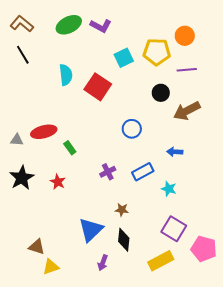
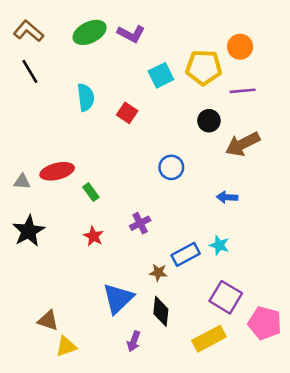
red square: (98, 87) -> (127, 113), size x0.6
blue rectangle: (143, 172) -> (186, 254), moved
red star: (58, 182) -> (93, 236), moved

